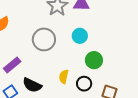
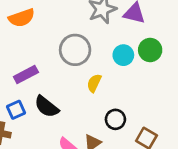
green circle: (94, 60) -> (150, 50), moved
yellow semicircle: (64, 77) -> (94, 83), moved

